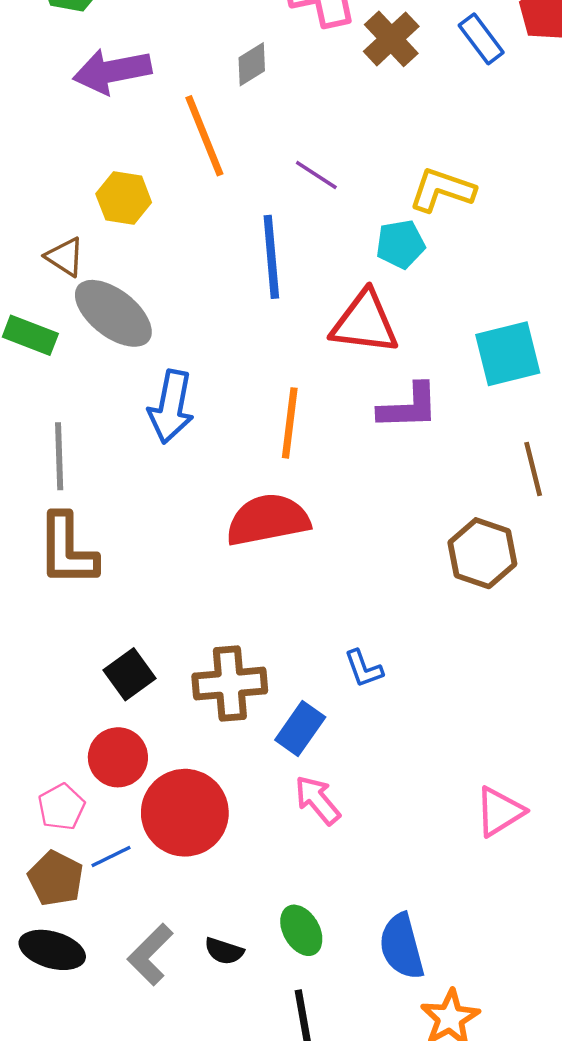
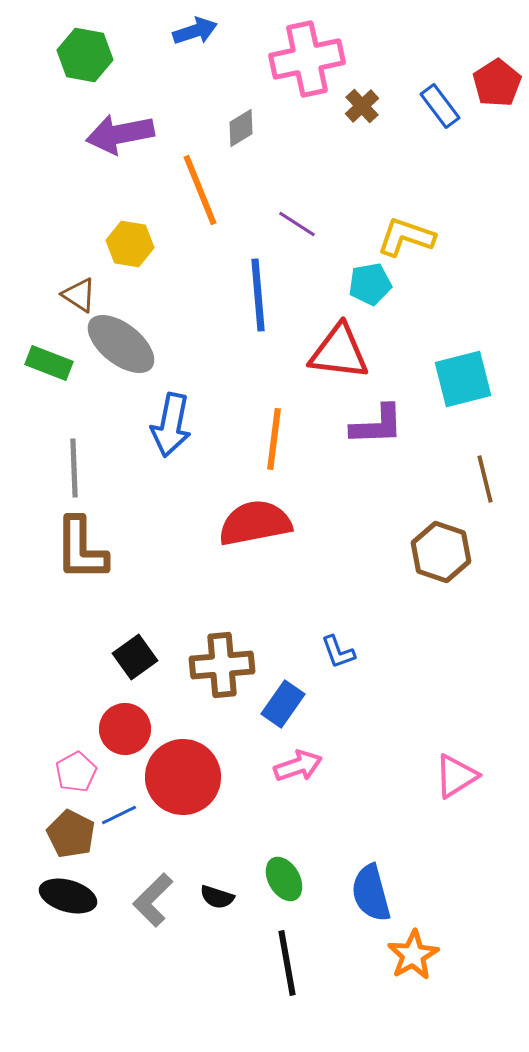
brown cross: (391, 39) -> (362, 106), size x0.7
pink arrow: (317, 800) -> (298, 766), turned 111

